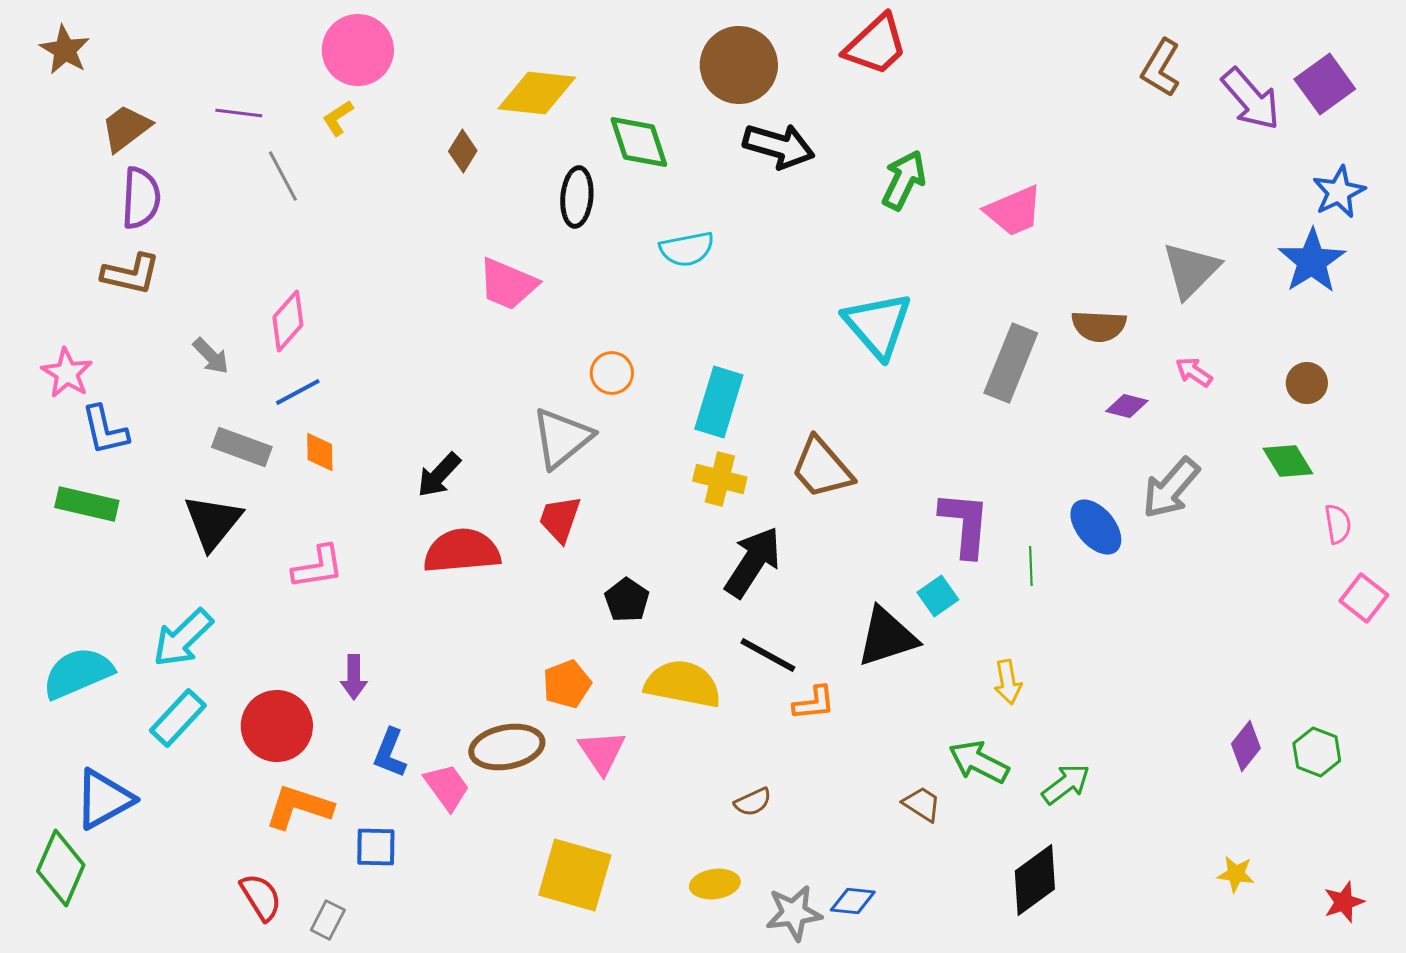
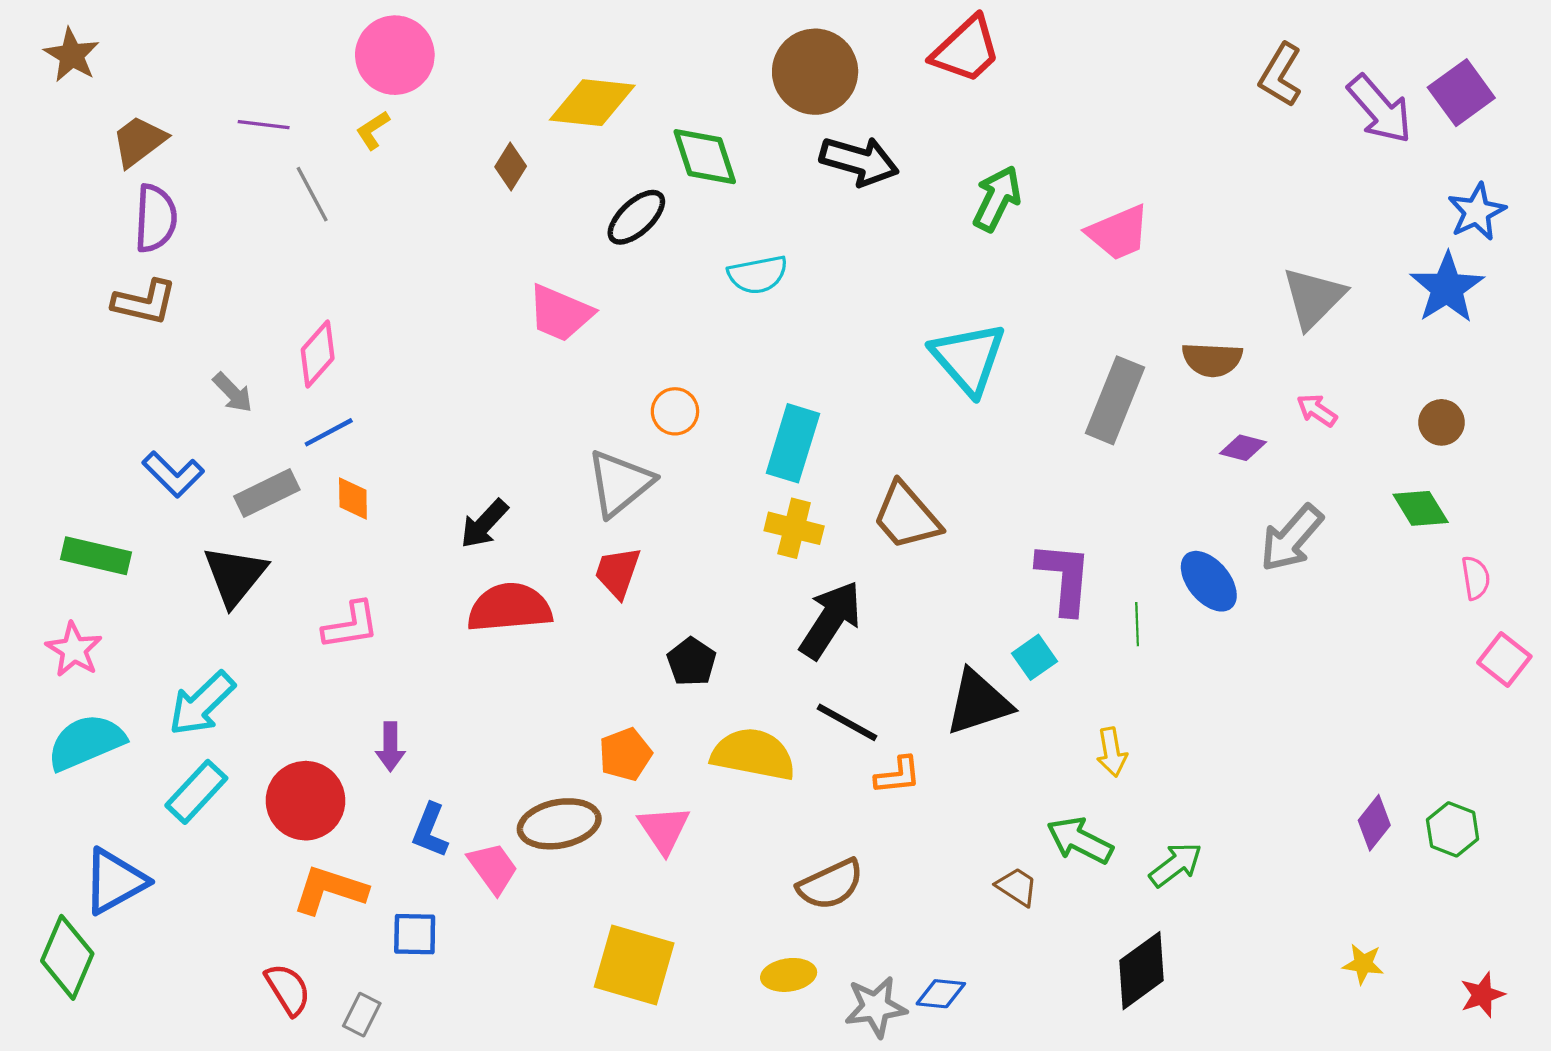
black ellipse: (577, 197) -> (636, 217), turned 42
pink star: (67, 373) -> (74, 650), moved
blue L-shape: (105, 430) -> (173, 474), moved, turned -32
gray rectangle: (242, 447) -> (267, 493), turned -46
brown semicircle: (753, 802) -> (830, 884), size x1.6

